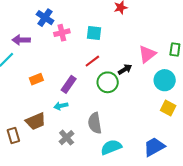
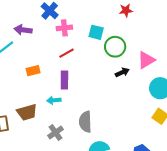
red line: (92, 61) -> (66, 53), moved
green circle: (108, 82) -> (115, 47), moved
purple rectangle: (69, 84) -> (64, 80), turned -42

